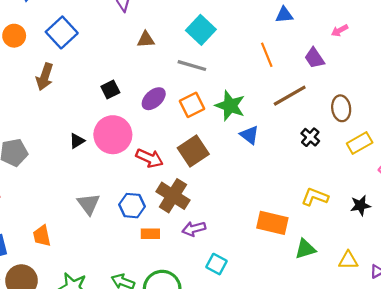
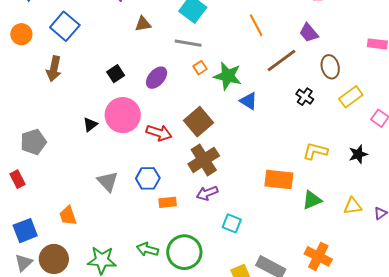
purple trapezoid: (314, 58) -> (309, 33), moved
orange square: (192, 105) -> (200, 68), moved, size x0.6
brown cross: (173, 196) -> (204, 160), moved, turned 32

